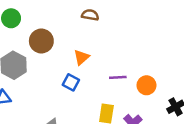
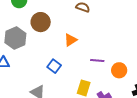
blue square: (71, 82) -> (54, 66), moved

